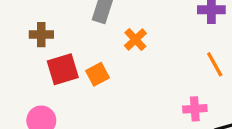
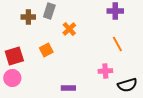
brown cross: (41, 35) -> (28, 17), moved
red square: (63, 69) -> (14, 56), moved

